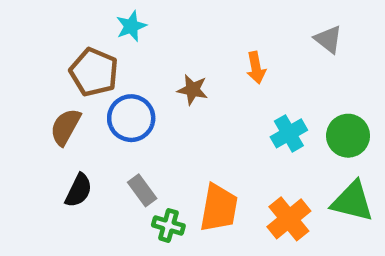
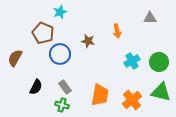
gray triangle: (328, 39) -> (150, 18), turned -40
brown semicircle: (65, 127) -> (15, 58), moved
green cross: (168, 225) -> (62, 105), moved

